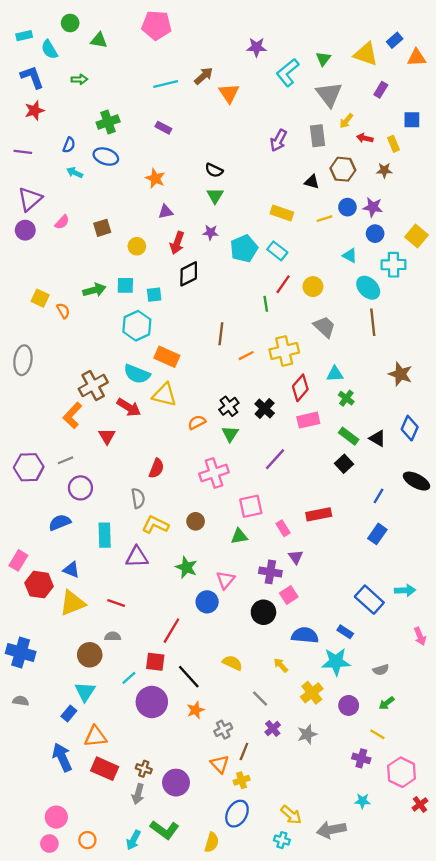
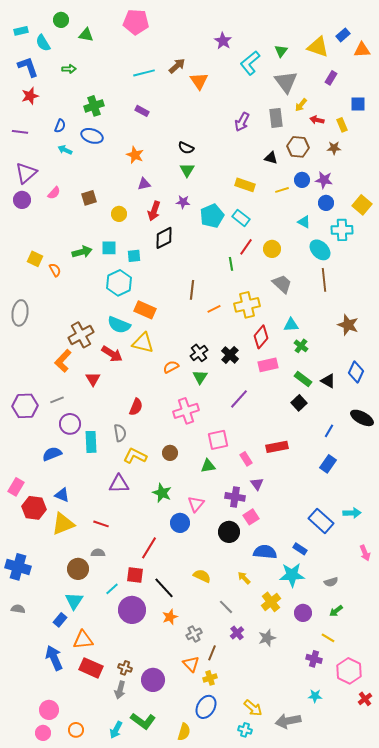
purple star: (257, 47) -> (223, 41), turned 30
cyan rectangle: (105, 535) -> (91, 442), moved

